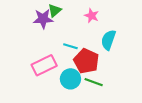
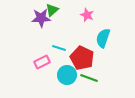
cyan line: (70, 46) -> (59, 48), moved
pink rectangle: (44, 65) -> (42, 62), size x0.7

